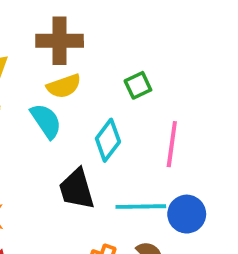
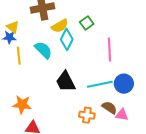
yellow semicircle: (64, 86) -> (60, 26), moved
cyan diamond: (108, 140) -> (67, 39), moved

